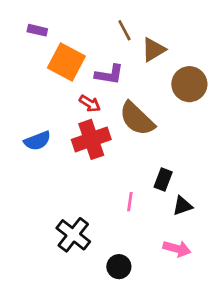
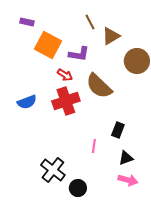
black triangle: (182, 206) -> (126, 158), moved
black circle: (119, 267) -> (78, 188), moved

